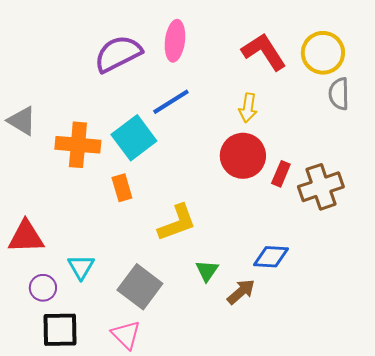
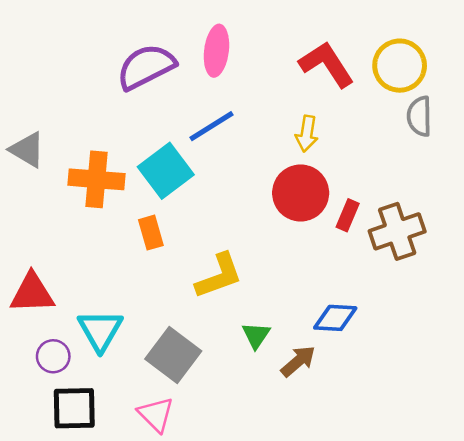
cyan triangle: (81, 267) -> (100, 330), size x1.4

